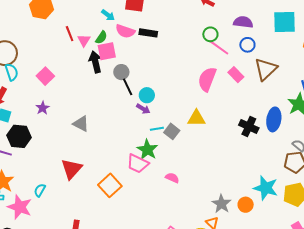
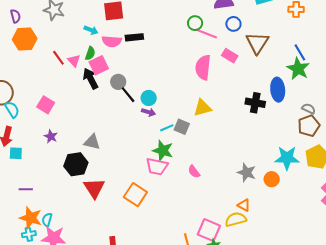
black hexagon: (19, 136) -> (76, 164), moved
pink semicircle: (172, 178) -> (194, 172), turned -136
cyan semicircle: (40, 190) -> (47, 220), moved
gray star: (221, 204) -> (247, 173), moved

